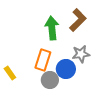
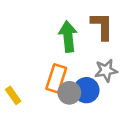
brown L-shape: (78, 20) -> (102, 26), turned -45
gray circle: (50, 80) -> (69, 93), moved

